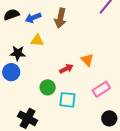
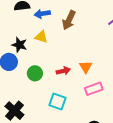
green circle: (48, 87) -> (35, 73), moved
pink rectangle: (101, 89) -> (94, 89), moved

